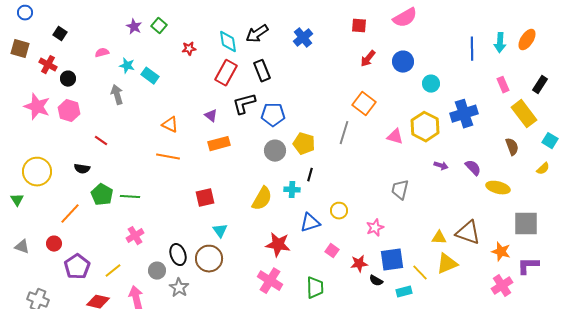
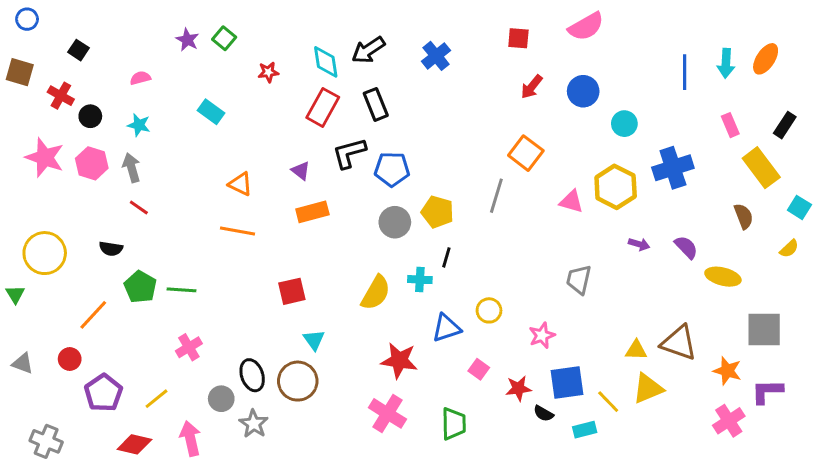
cyan star: (127, 66) -> (139, 125), moved
gray arrow: (117, 95) -> (131, 168), moved

